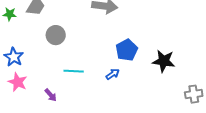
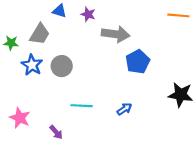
blue pentagon: (127, 50) -> (138, 62), moved
blue star: (14, 57) -> (32, 65), moved

